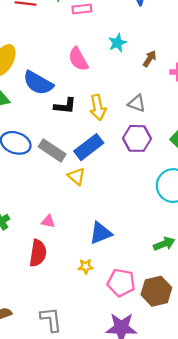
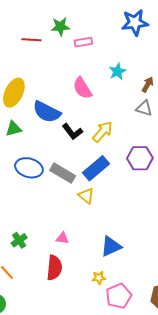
gray triangle: (137, 103) -> (144, 108), moved
black L-shape: (65, 106) -> (72, 132), turned 50
yellow arrow: (98, 108) -> (103, 132), turned -125
pink pentagon: (121, 283) -> (119, 296), moved, turned -30

